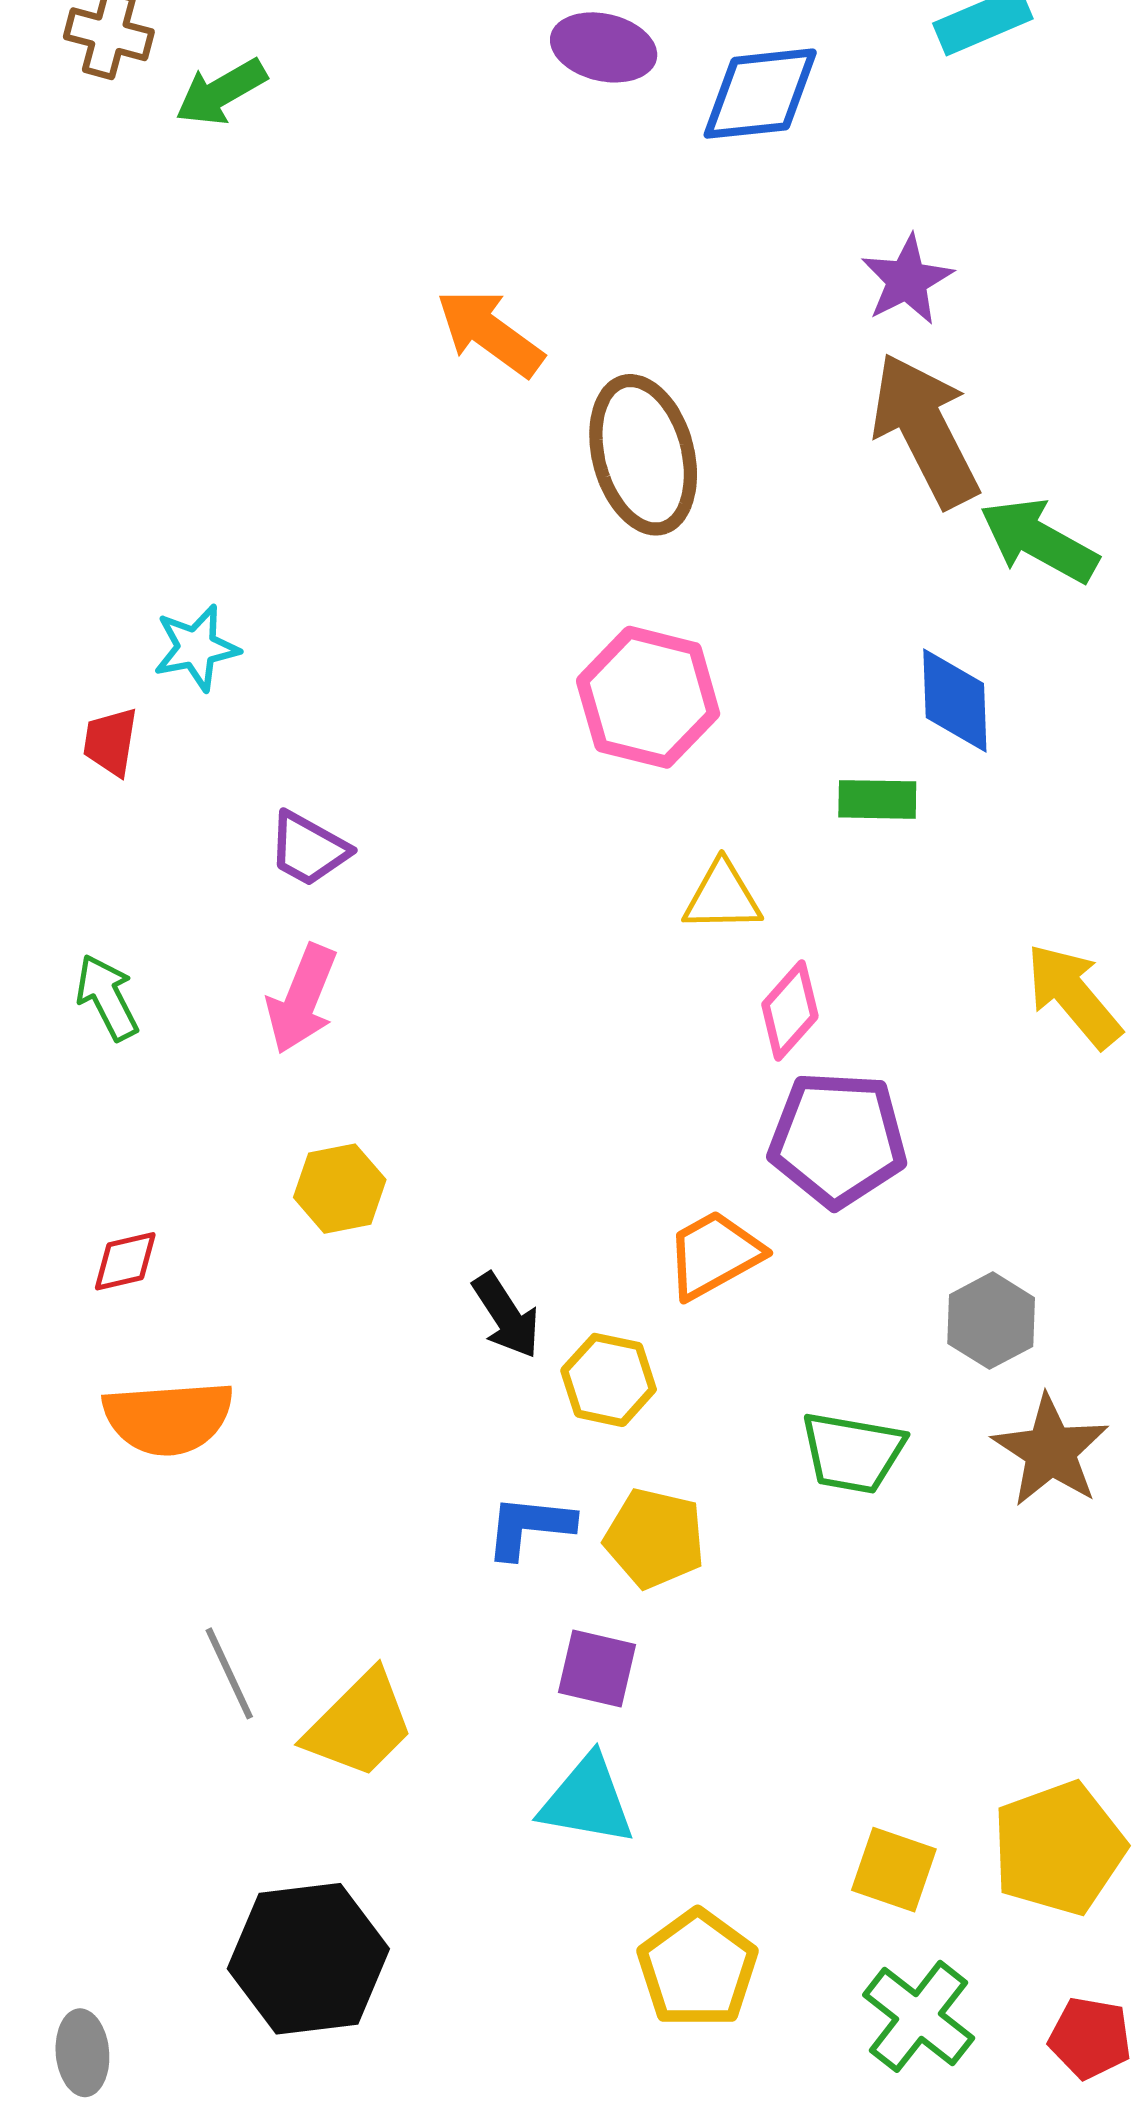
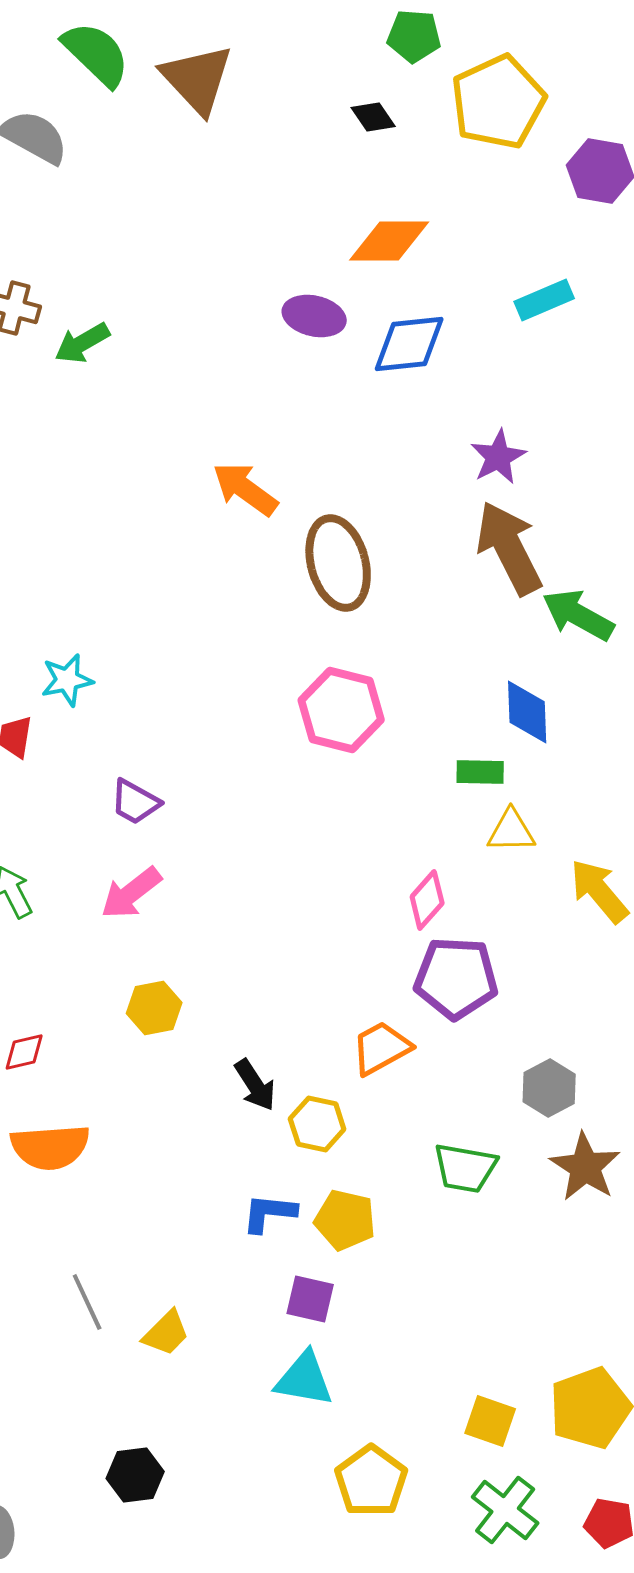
yellow triangle: (722, 897) -> (511, 831), moved
pink arrow: (302, 999) -> (131, 893), turned 30
yellow trapezoid: (360, 1725) -> (166, 1333), size x0.7
black hexagon: (308, 1959) -> (135, 1475), size x0.6

